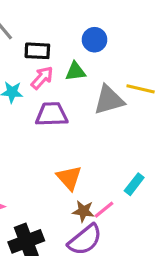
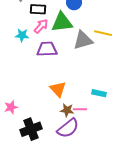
green triangle: (75, 71) -> (62, 22), size x1.6
cyan rectangle: (134, 184) -> (99, 93), turned 64
pink line: (104, 210) -> (80, 109), turned 40

